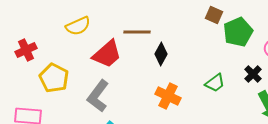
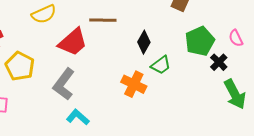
green pentagon: (238, 32) -> (200, 41), moved
black diamond: (161, 54) -> (144, 42), moved
green trapezoid: (215, 83) -> (161, 65), moved

